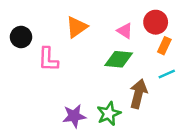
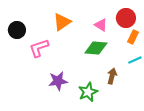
pink L-shape: (48, 59) -> (39, 48), turned 70
brown arrow: (138, 94) -> (112, 76), size x0.7
purple star: (74, 116) -> (58, 81), moved

